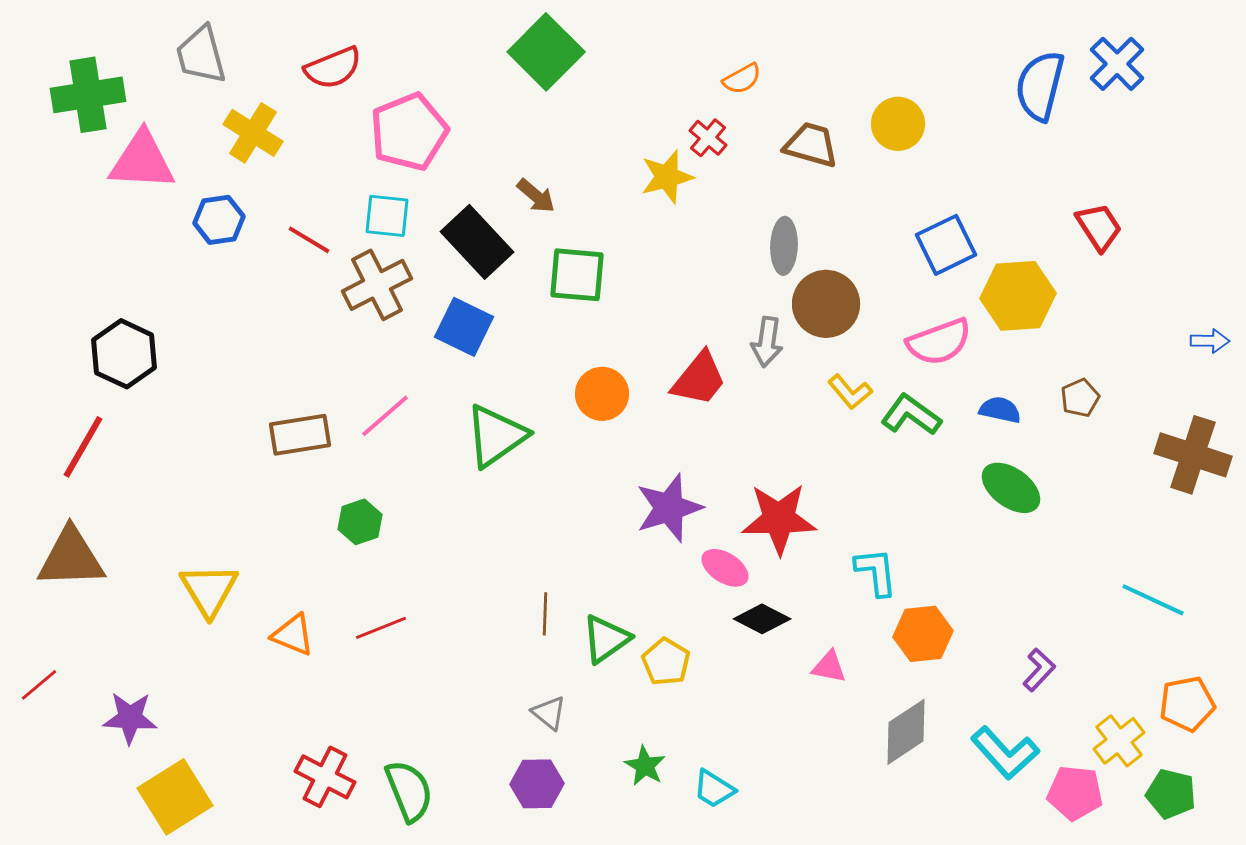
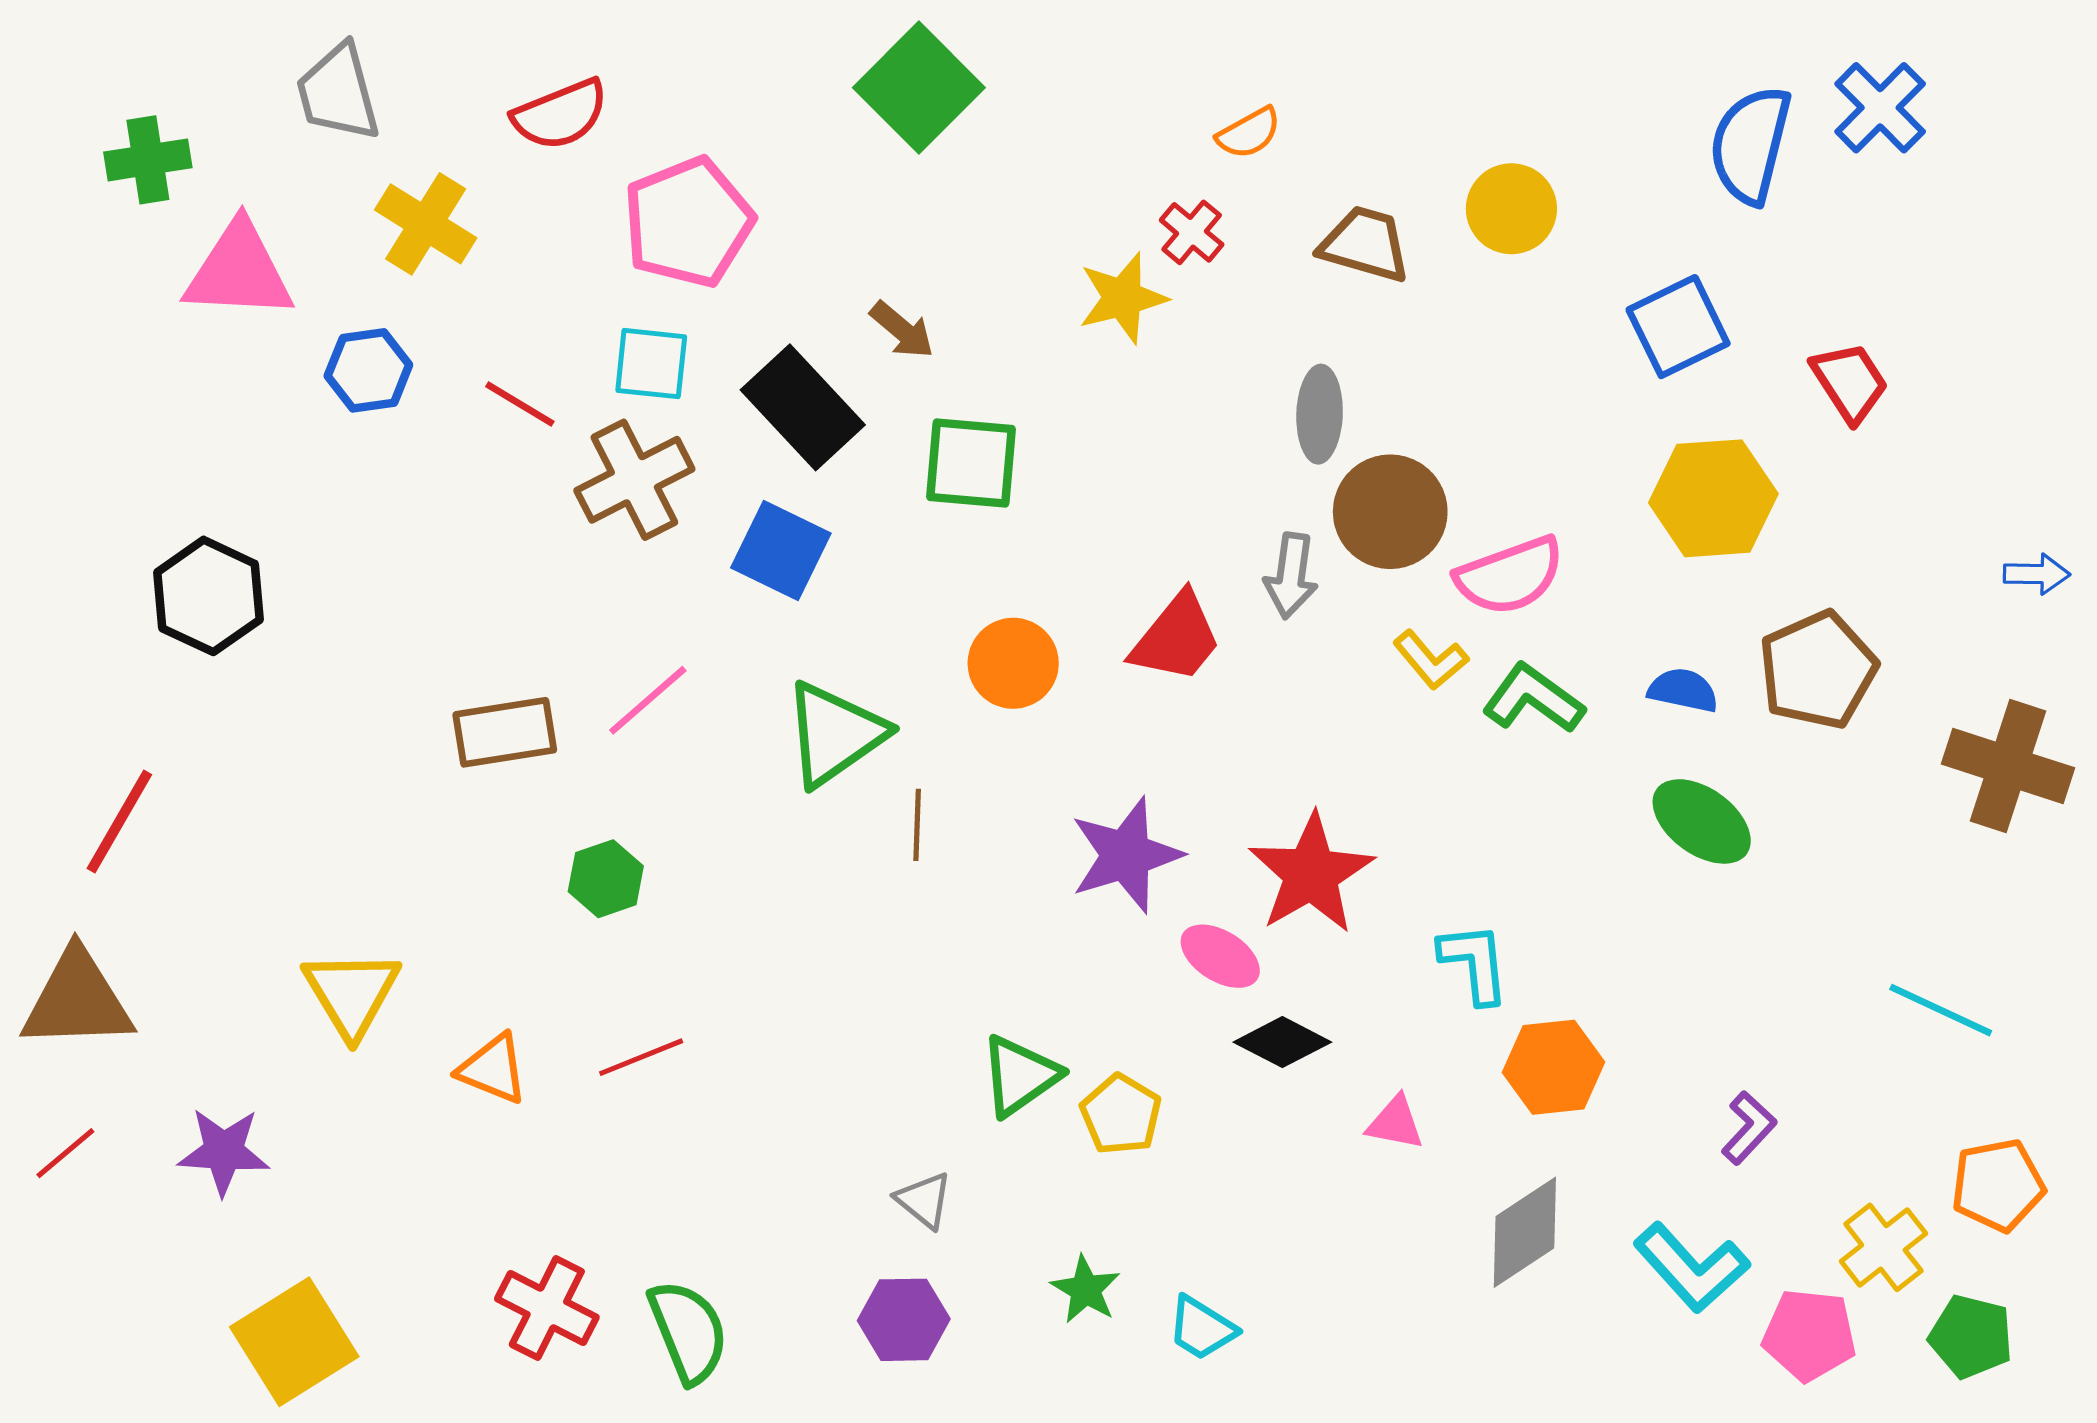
green cross: (88, 95) -> (148, 160), size x0.7
blue square: (946, 245) -> (1678, 327), moved
pink semicircle: (939, 342) -> (1510, 576), moved
brown pentagon: (1080, 398) -> (1818, 670), size x1.8
red line: (83, 447) -> (119, 821), moved
red star: (779, 519) -> (1311, 874), turned -30
brown triangle: (71, 558) -> (77, 1000), moved
brown line: (545, 614) -> (917, 825), moved
purple star: (130, 718) -> (224, 1151), moved

